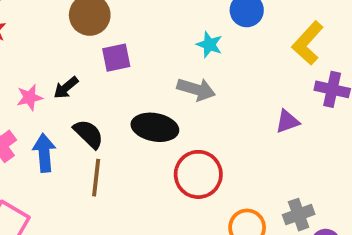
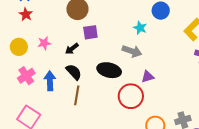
black arrow: (66, 88) -> (72, 49), moved
pink star: (30, 97) -> (44, 43), moved
purple triangle: (287, 121) -> (148, 77), moved

